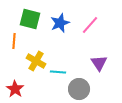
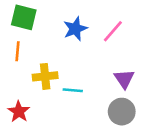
green square: (30, 19) -> (24, 17), moved
yellow cross: (36, 61) -> (45, 76), turned -36
gray circle: (79, 89) -> (122, 112), moved

